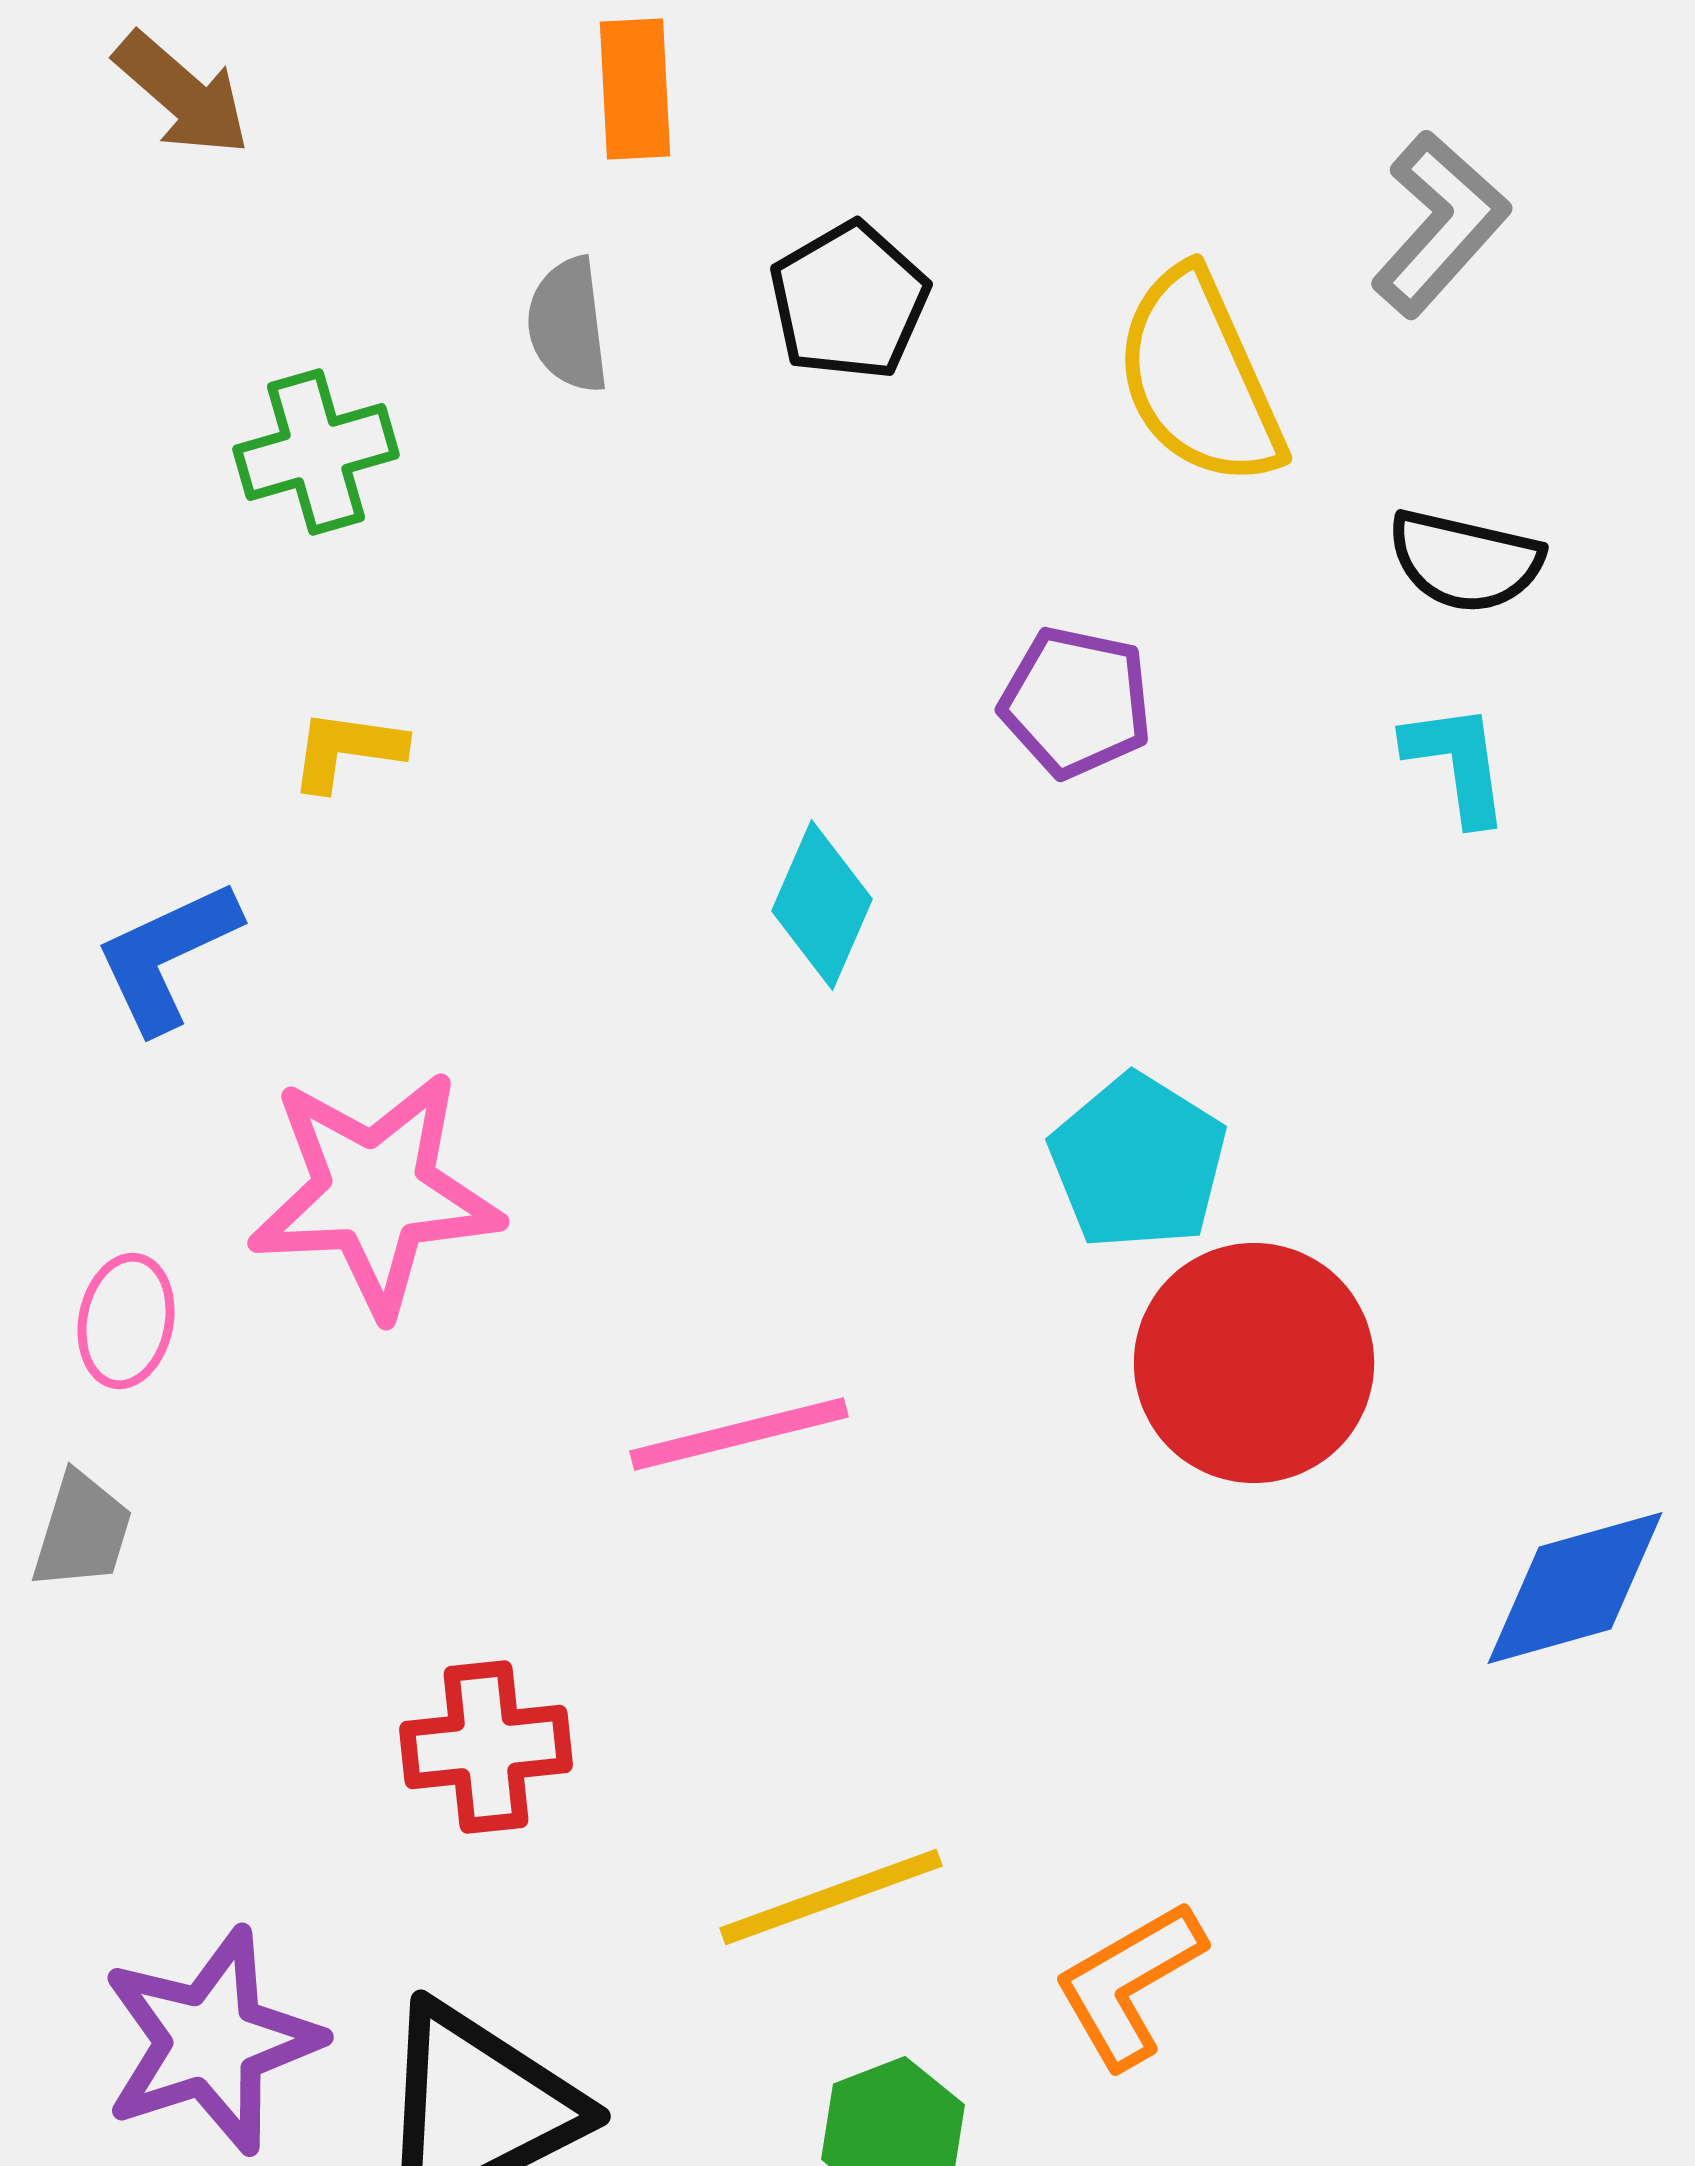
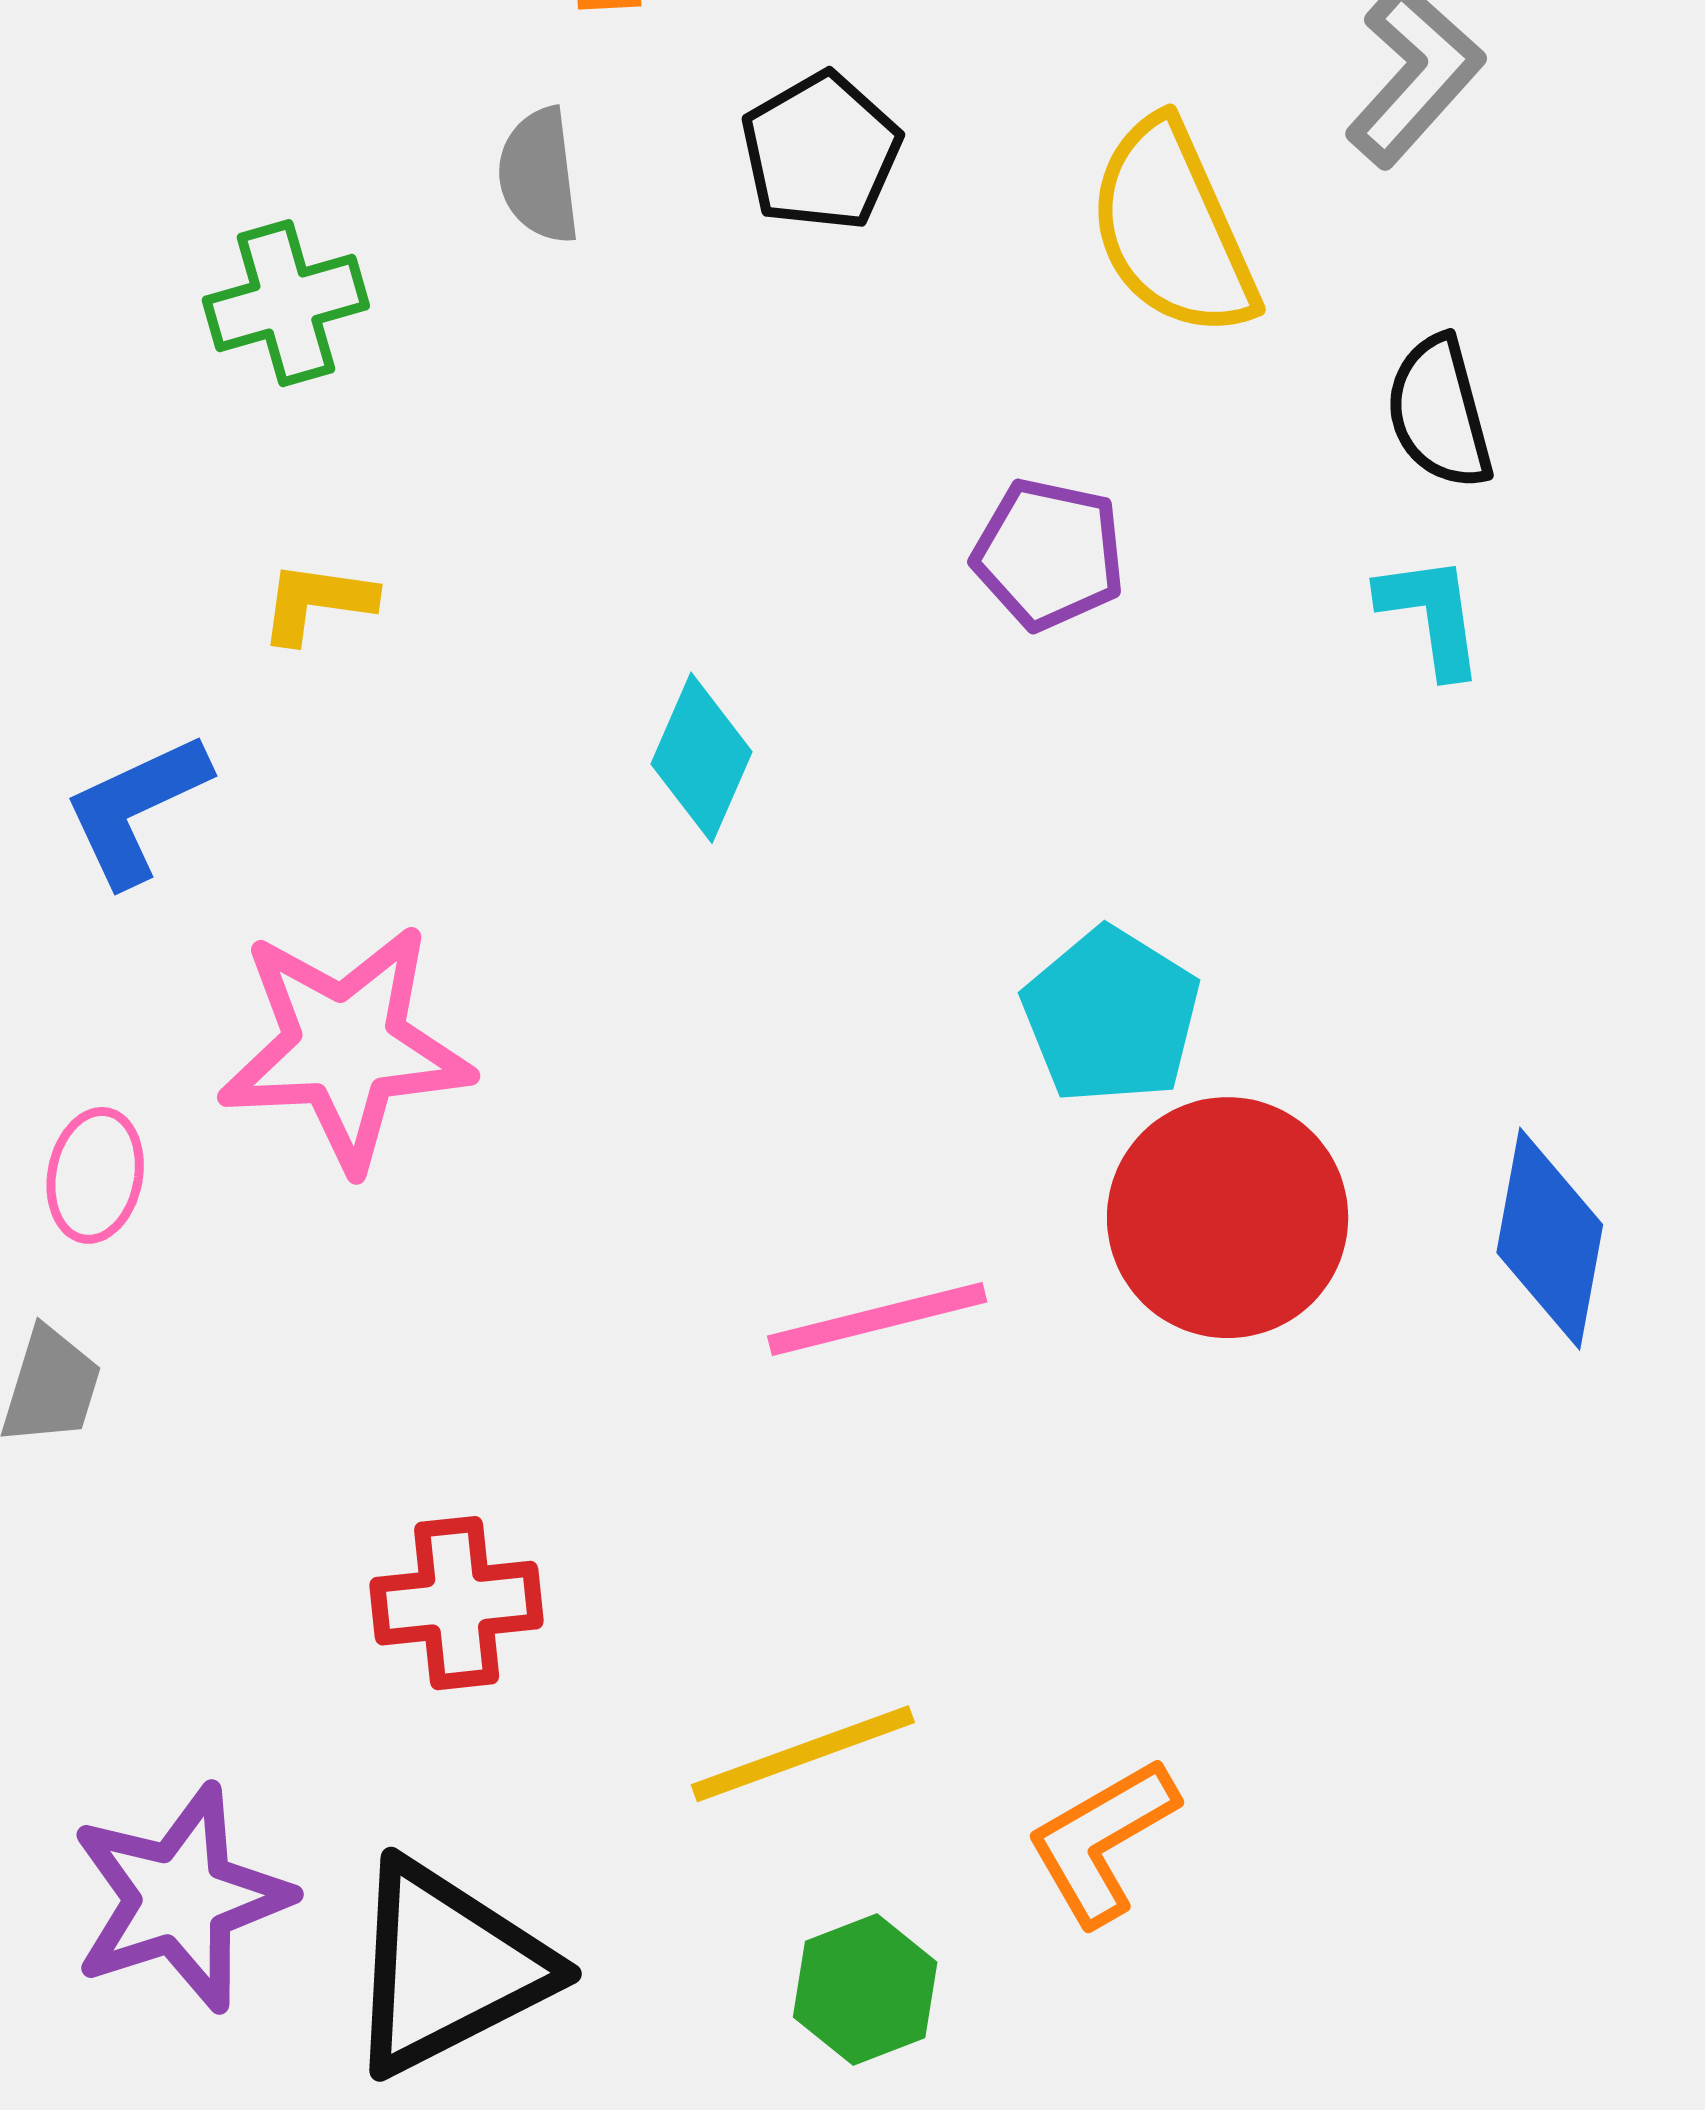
black semicircle: (1465, 561) -> (1439, 412), turned 62
cyan diamond: (822, 905) -> (701, 758), moved
pink line: (739, 1434) -> (877, 1319), moved
blue diamond: (1575, 1588) -> (1550, 1239), moved, turned -64

